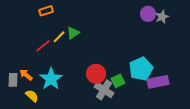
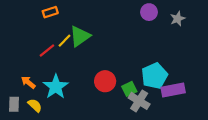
purple circle: (148, 14) -> (149, 12), moved
green triangle: (73, 33) -> (80, 36), size x1.5
gray rectangle: (13, 80) -> (14, 104), moved
gray cross: (104, 90) -> (139, 101), moved

